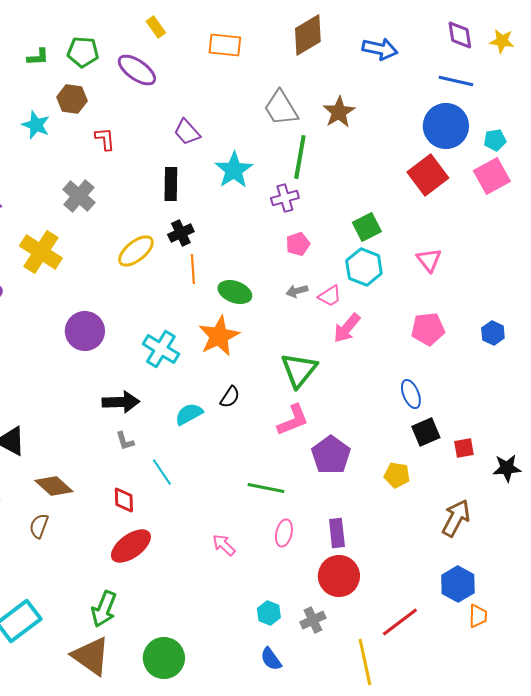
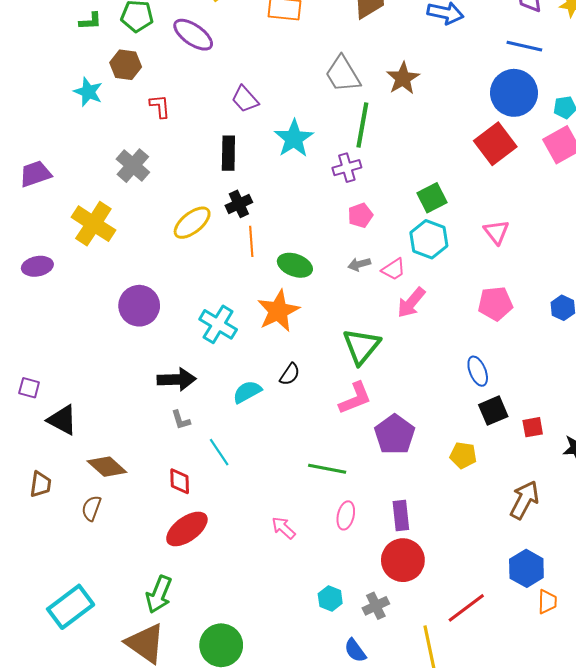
blue semicircle: (271, 659) -> (355, 650), moved

